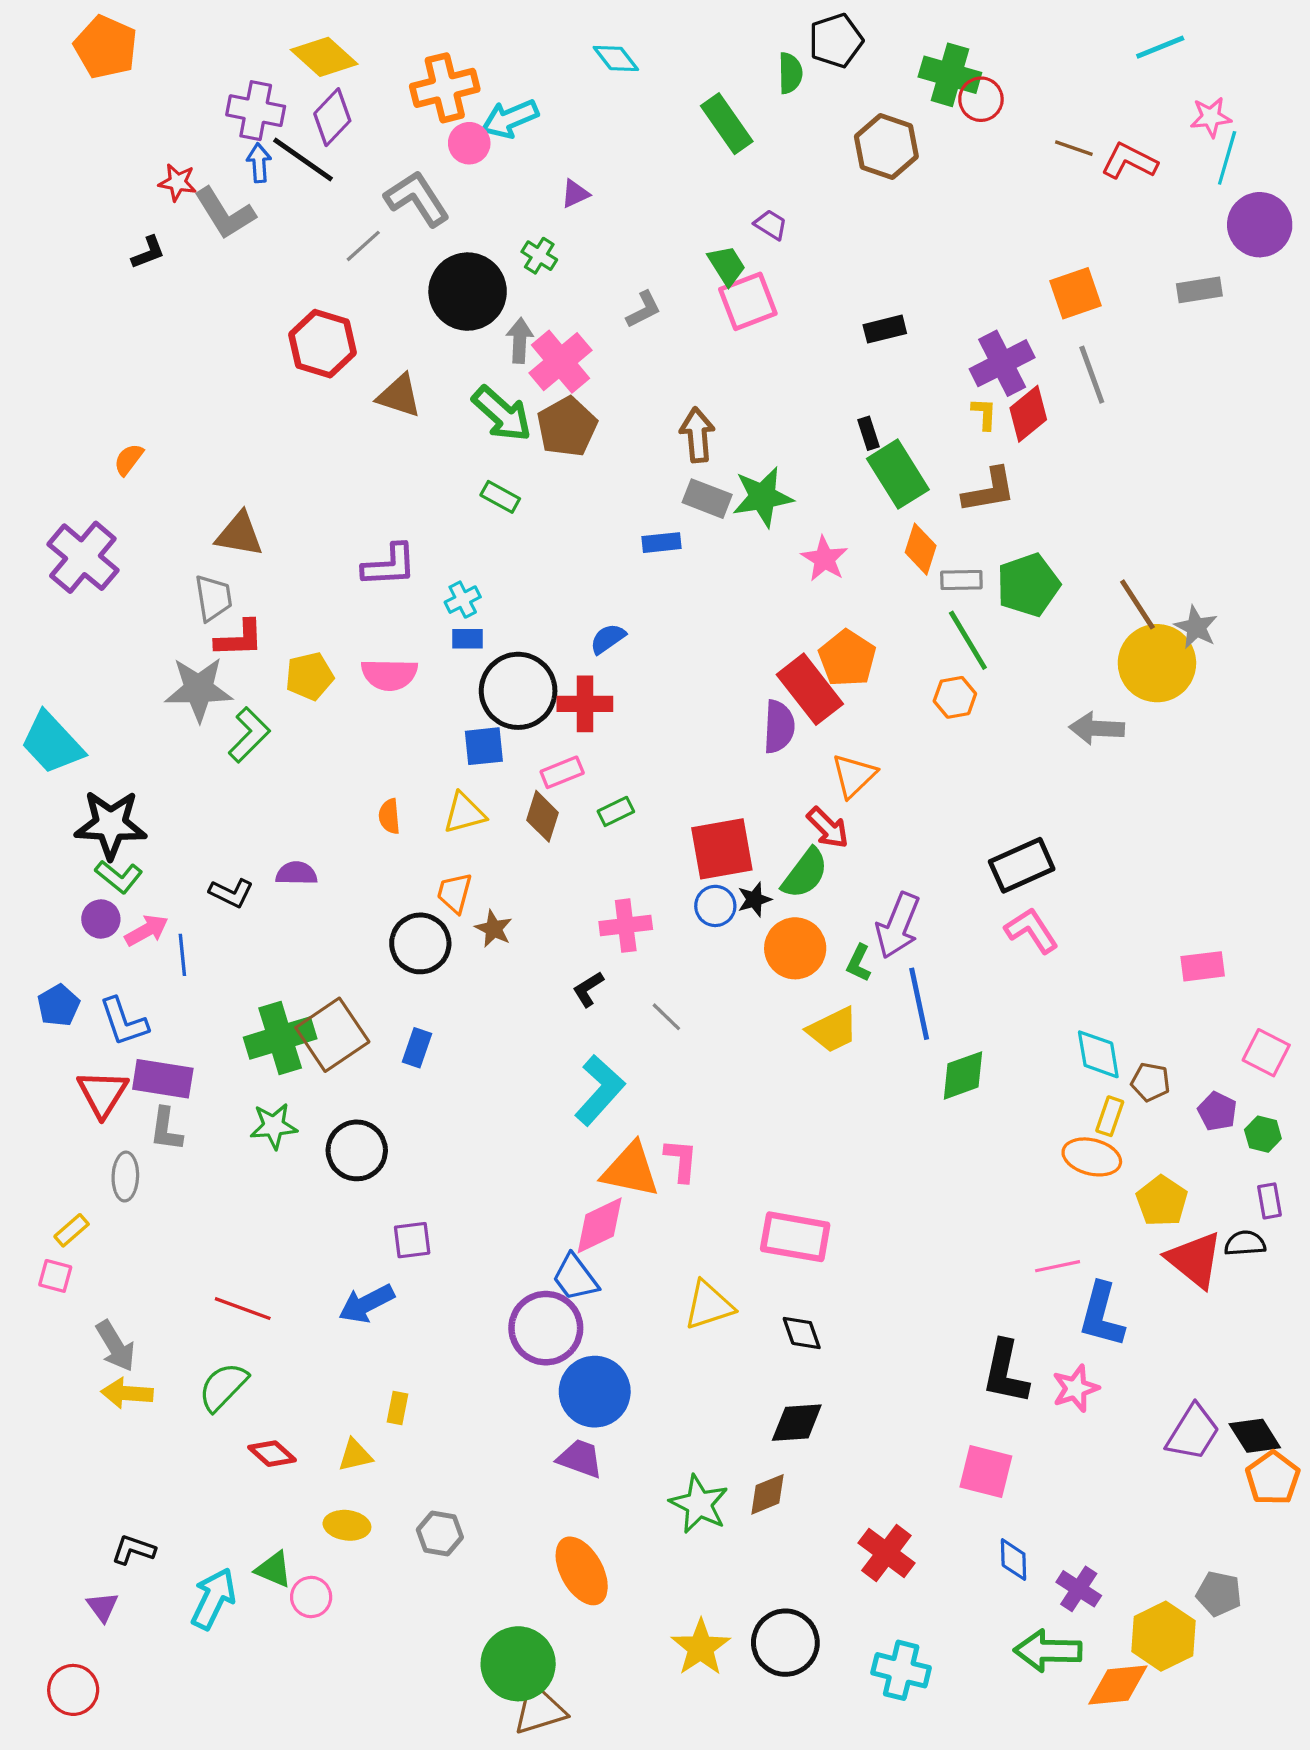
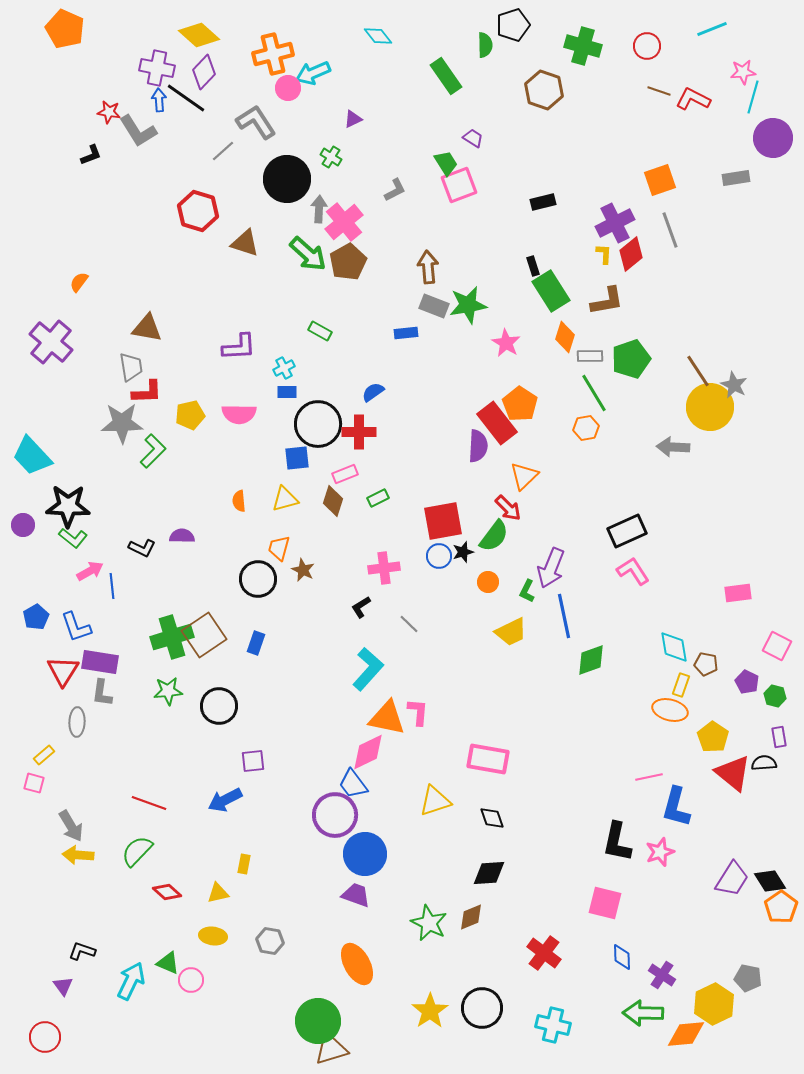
red circle: (981, 99) -> (647, 46), moved
green rectangle: (500, 497) -> (320, 331), moved
purple circle: (101, 919) -> (23, 525), moved
orange circle: (795, 948) -> (488, 582), size x0.6

